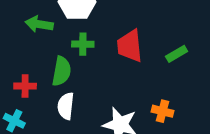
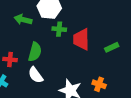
green cross: (83, 44) -> (59, 29), moved
white semicircle: (66, 106) -> (36, 75), turned -48

